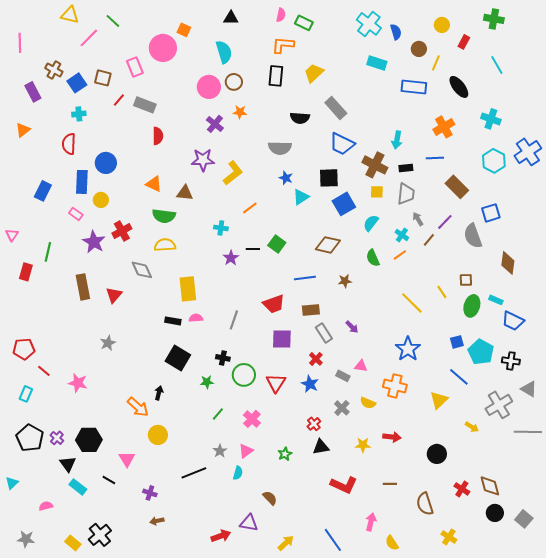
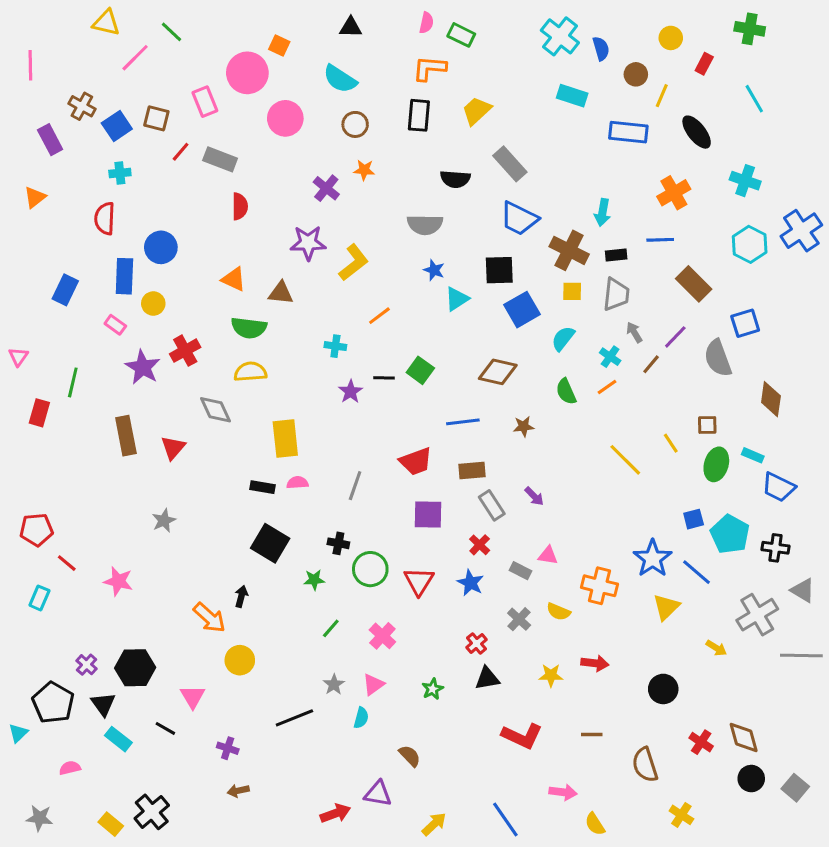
cyan semicircle: (224, 52) -> (340, 79), turned 140
pink circle: (209, 87) -> (285, 118), moved
blue star: (408, 349) -> (653, 558), moved
black pentagon: (30, 438) -> (53, 703), moved
pink arrow: (371, 522) -> (563, 792), turned 84

